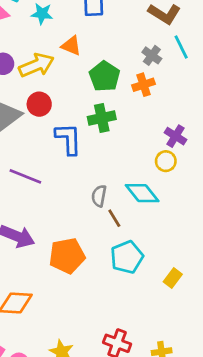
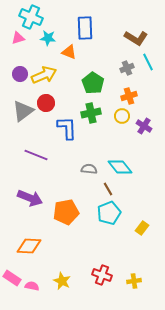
orange triangle: (71, 46) -> (69, 52), moved
gray cross: (152, 55) -> (127, 68), turned 32
orange cross: (144, 85) -> (129, 96), moved
yellow circle: (166, 161) -> (122, 116), moved
gray semicircle: (99, 196) -> (89, 169), turned 84
brown line: (114, 218) -> (108, 189), moved

